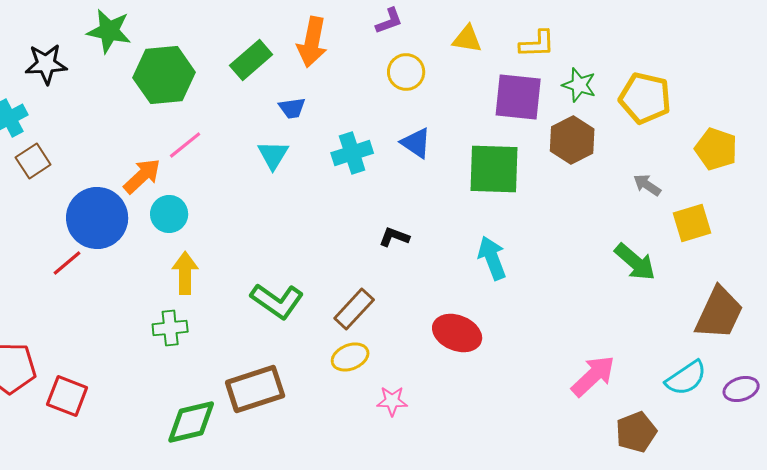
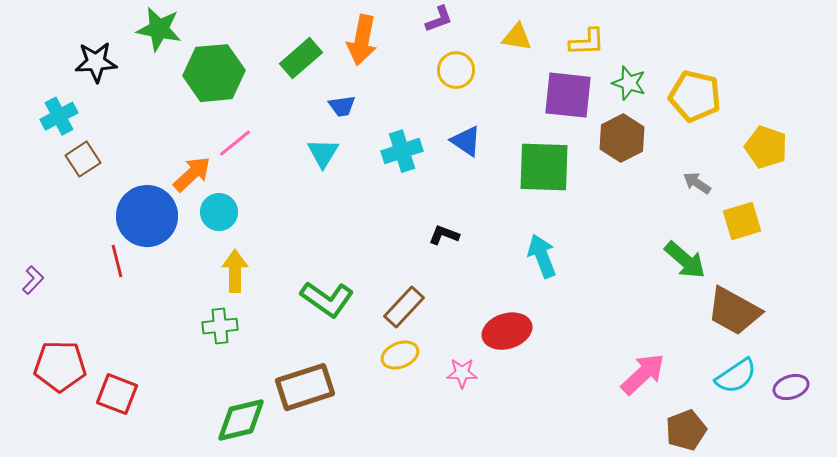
red line: (67, 263) -> (117, 261), turned -64
brown trapezoid: (719, 313) -> (734, 311), moved, turned 94
red ellipse: (457, 333) -> (507, 331), turned -39
pink star: (392, 401) -> (462, 373), moved

